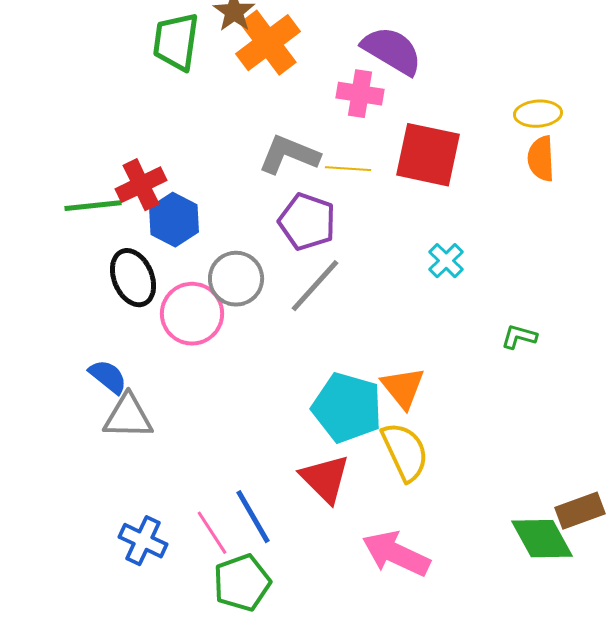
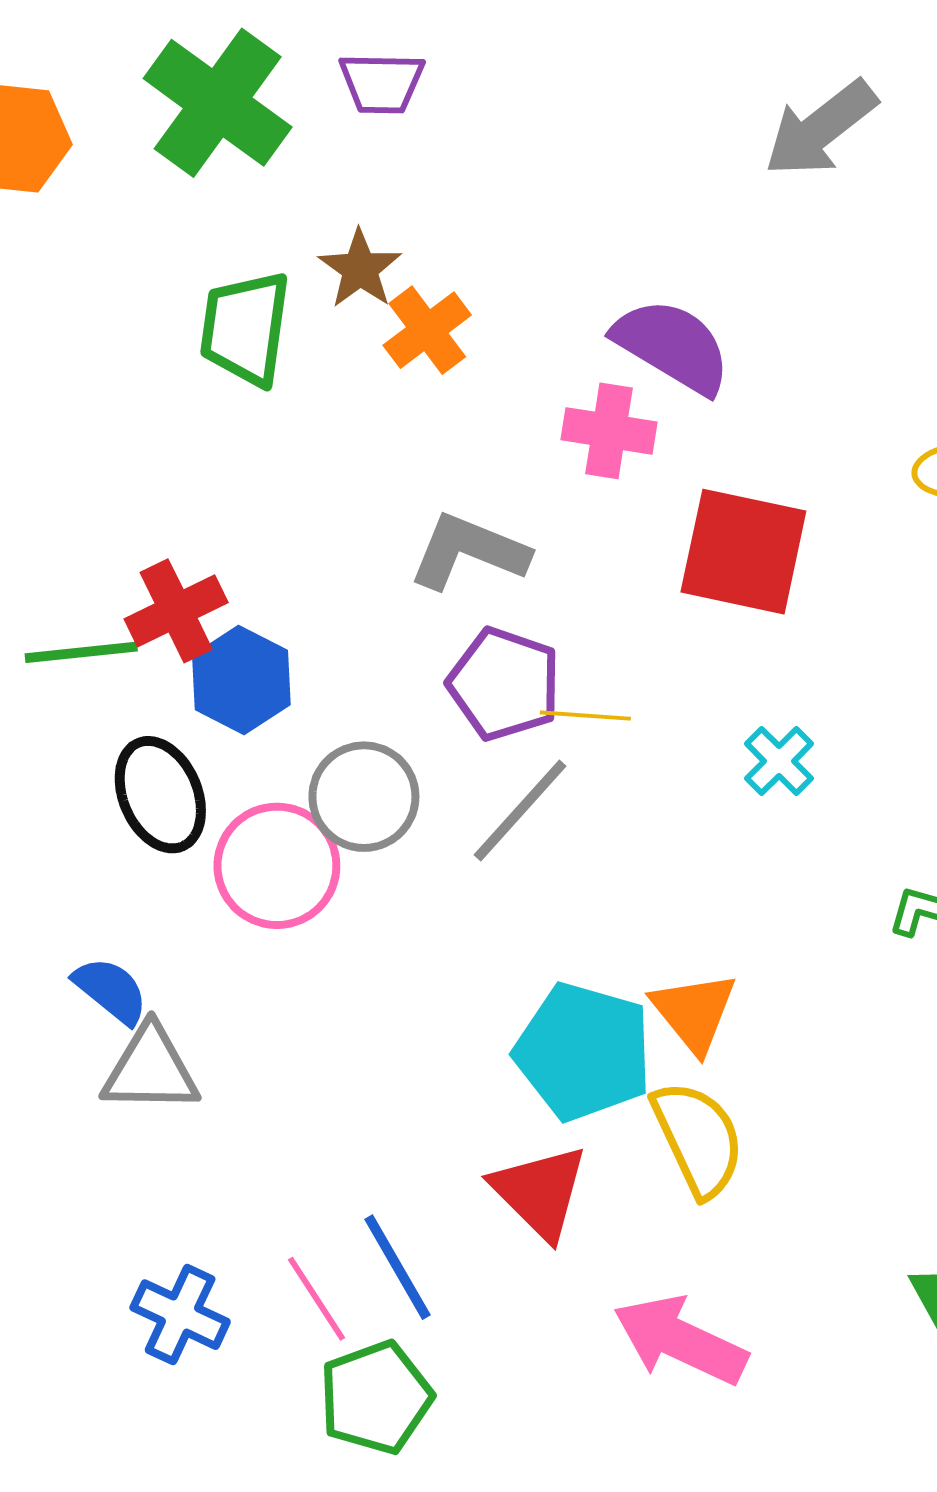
orange cross: (268, 43) -> (427, 330), size x0.7
yellow line: (348, 169) -> (585, 716), moved

